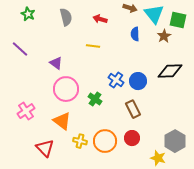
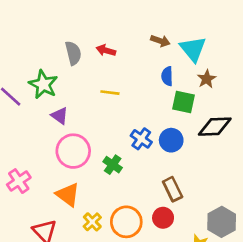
green star: (28, 14) -> (43, 84), moved, size x1.5
red arrow: (100, 19) -> (106, 50), moved
green square: (178, 20) -> (183, 102), moved
brown rectangle: (133, 109) -> (173, 189), moved
yellow cross: (80, 141) -> (92, 222), turned 32

